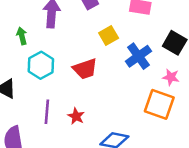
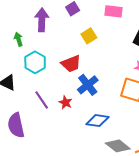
blue cross: (138, 56) -> (88, 85), moved
purple line: (47, 112) -> (42, 100), turned -36

